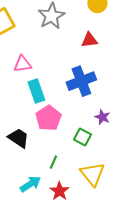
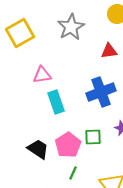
pink pentagon: (48, 118) -> (68, 145), moved
green square: (82, 137) -> (93, 137), moved, turned -30

